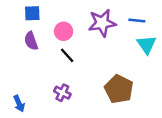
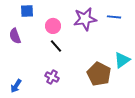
purple semicircle: (31, 41) -> (15, 36), moved
cyan triangle: (147, 45) -> (122, 60), moved, turned 30
blue arrow: (19, 104) -> (16, 86), turned 56

